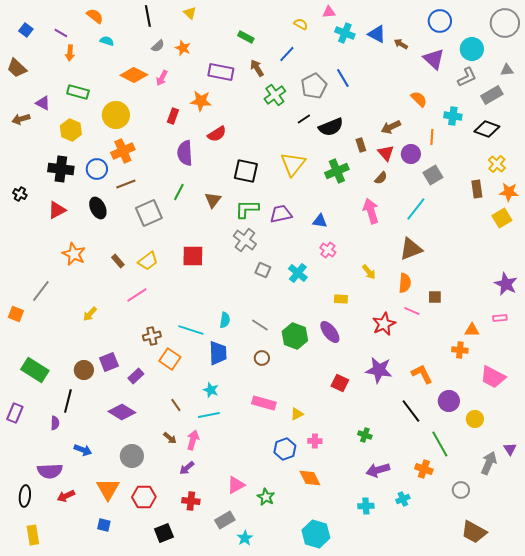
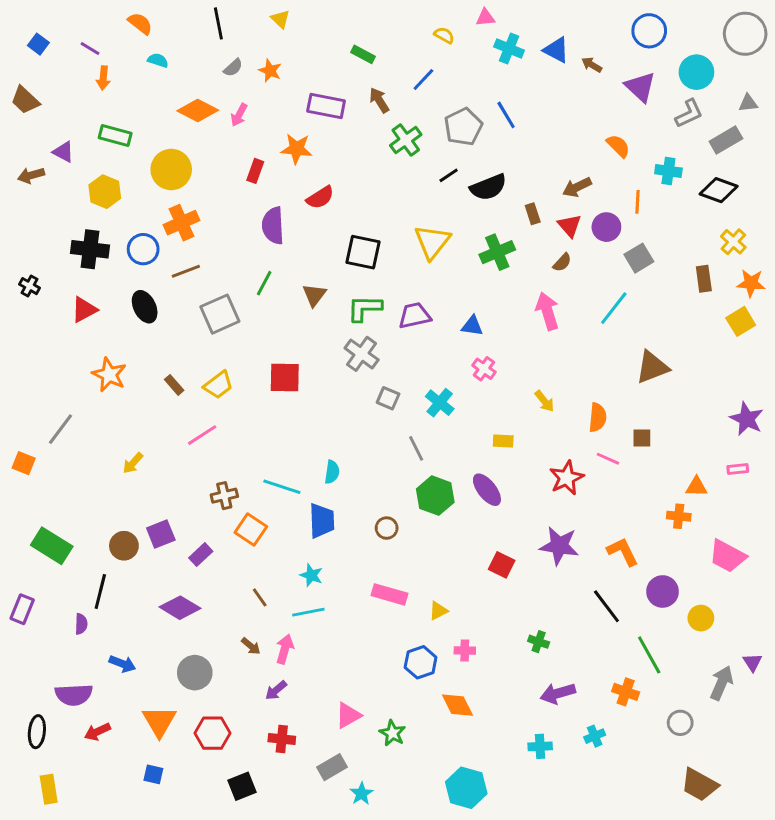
brown triangle: (411, 249) -> (652, 367), moved
gray line: (260, 325) -> (416, 448), moved, turned 30

